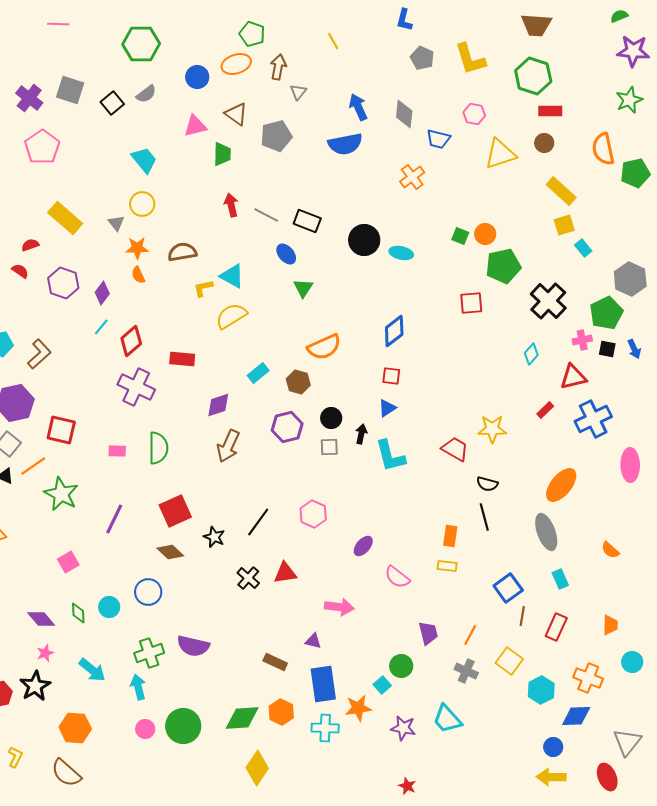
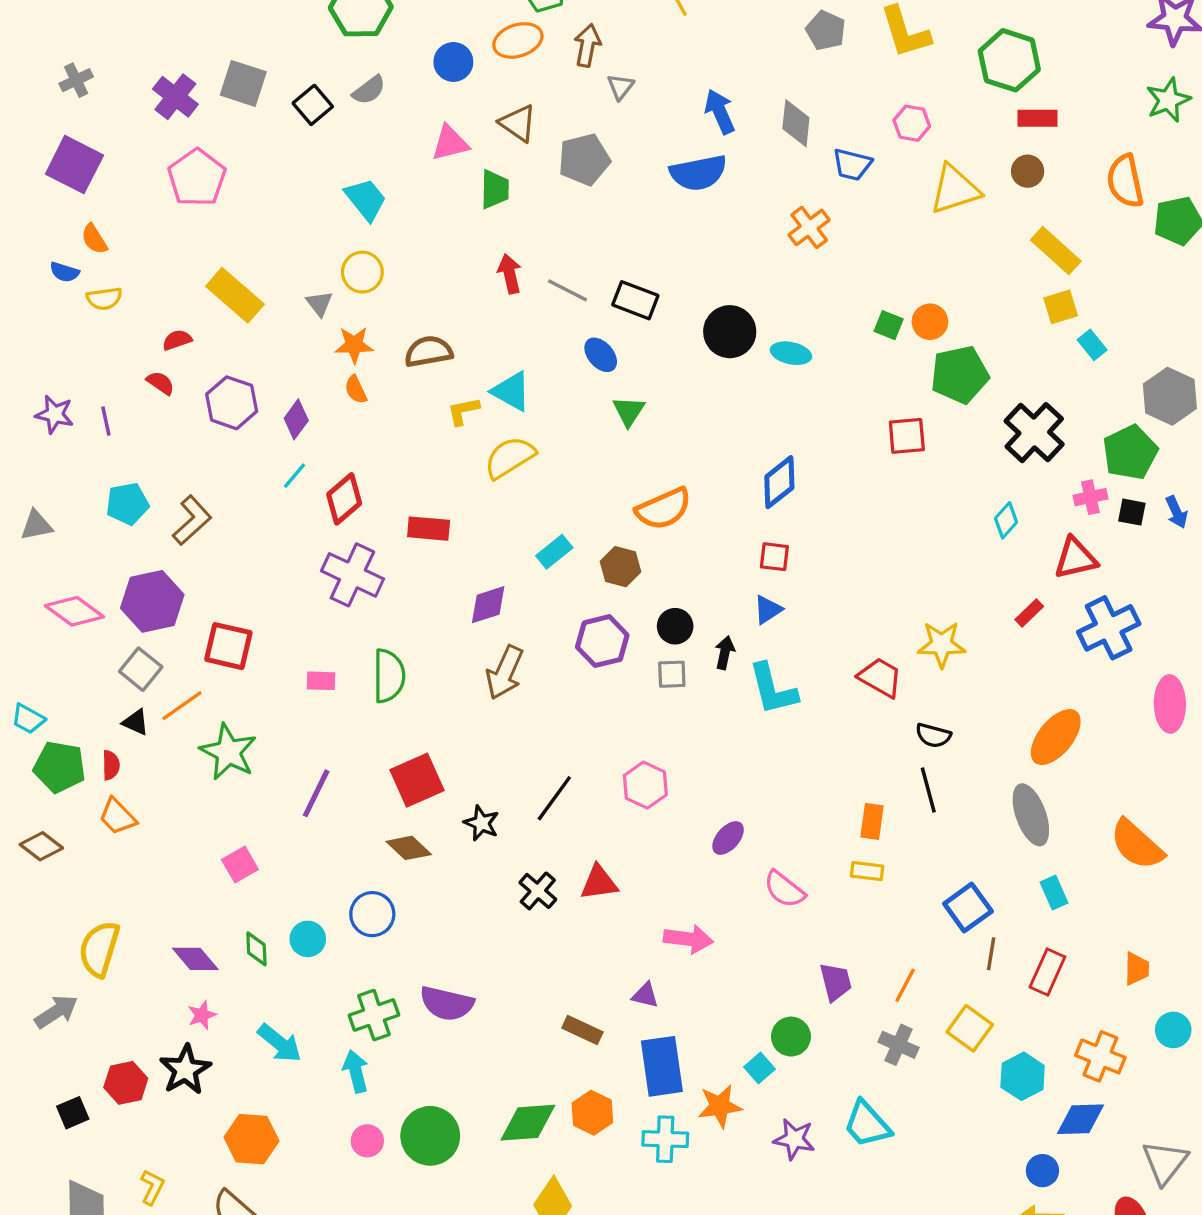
orange semicircle: (610, 550) -> (1137, 845), size x1.8

